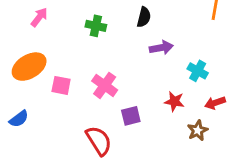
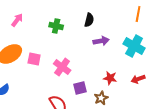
cyan cross: (198, 71) -> (134, 46), moved, size x1.5
pink square: (61, 85) -> (34, 59), moved
brown star: (198, 130) -> (101, 98), moved

